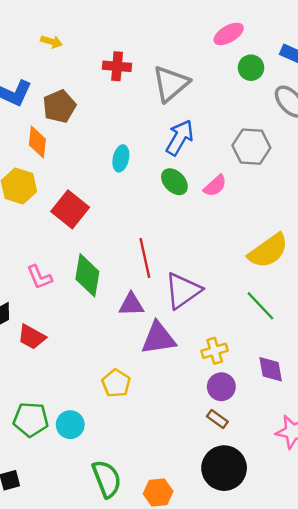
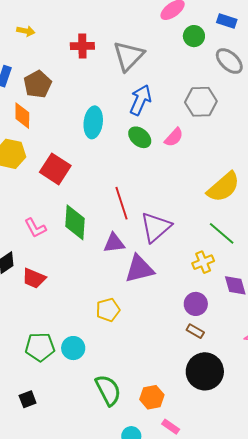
cyan ellipse: (121, 158) -> (93, 122), size x1.4
yellow cross: (215, 351) -> (203, 262), moved
yellow pentagon: (116, 383) -> (108, 310), turned 30

